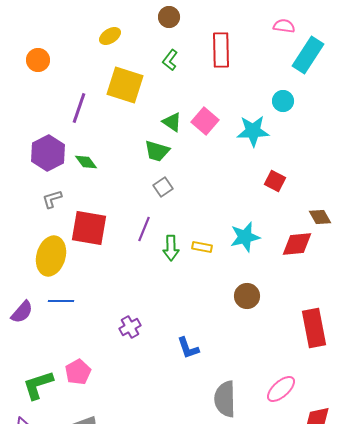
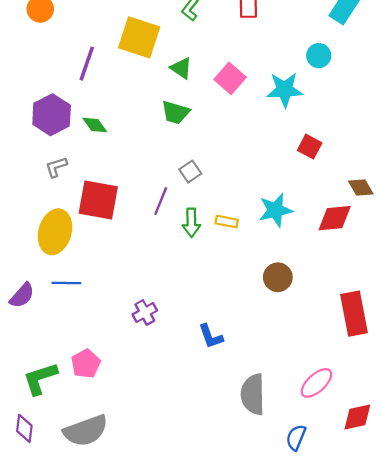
green triangle: (172, 122) -> (181, 68), moved
gray square: (163, 187) -> (190, 172), moved

